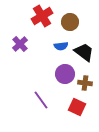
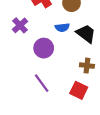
purple circle: (65, 74) -> (44, 48), moved

